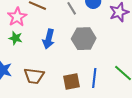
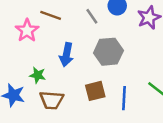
green star: (15, 38) -> (38, 75), moved
brown square: (71, 81) -> (95, 91), moved

